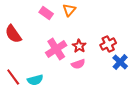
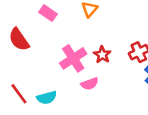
pink rectangle: (46, 13) -> (48, 13), moved
pink semicircle: (78, 64) -> (90, 84), moved

